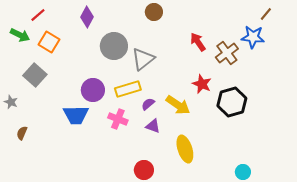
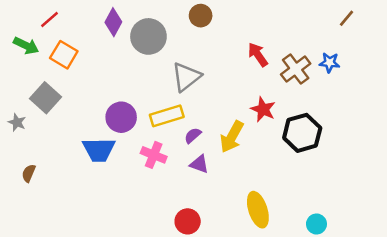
blue star: (253, 37) -> (330, 62), moved, size x0.7
gray circle: (114, 46) -> (148, 36), moved
gray star: (11, 102) -> (17, 122), moved
yellow arrow: (178, 105) -> (232, 137), turned 85
yellow ellipse: (185, 149) -> (258, 210), moved

